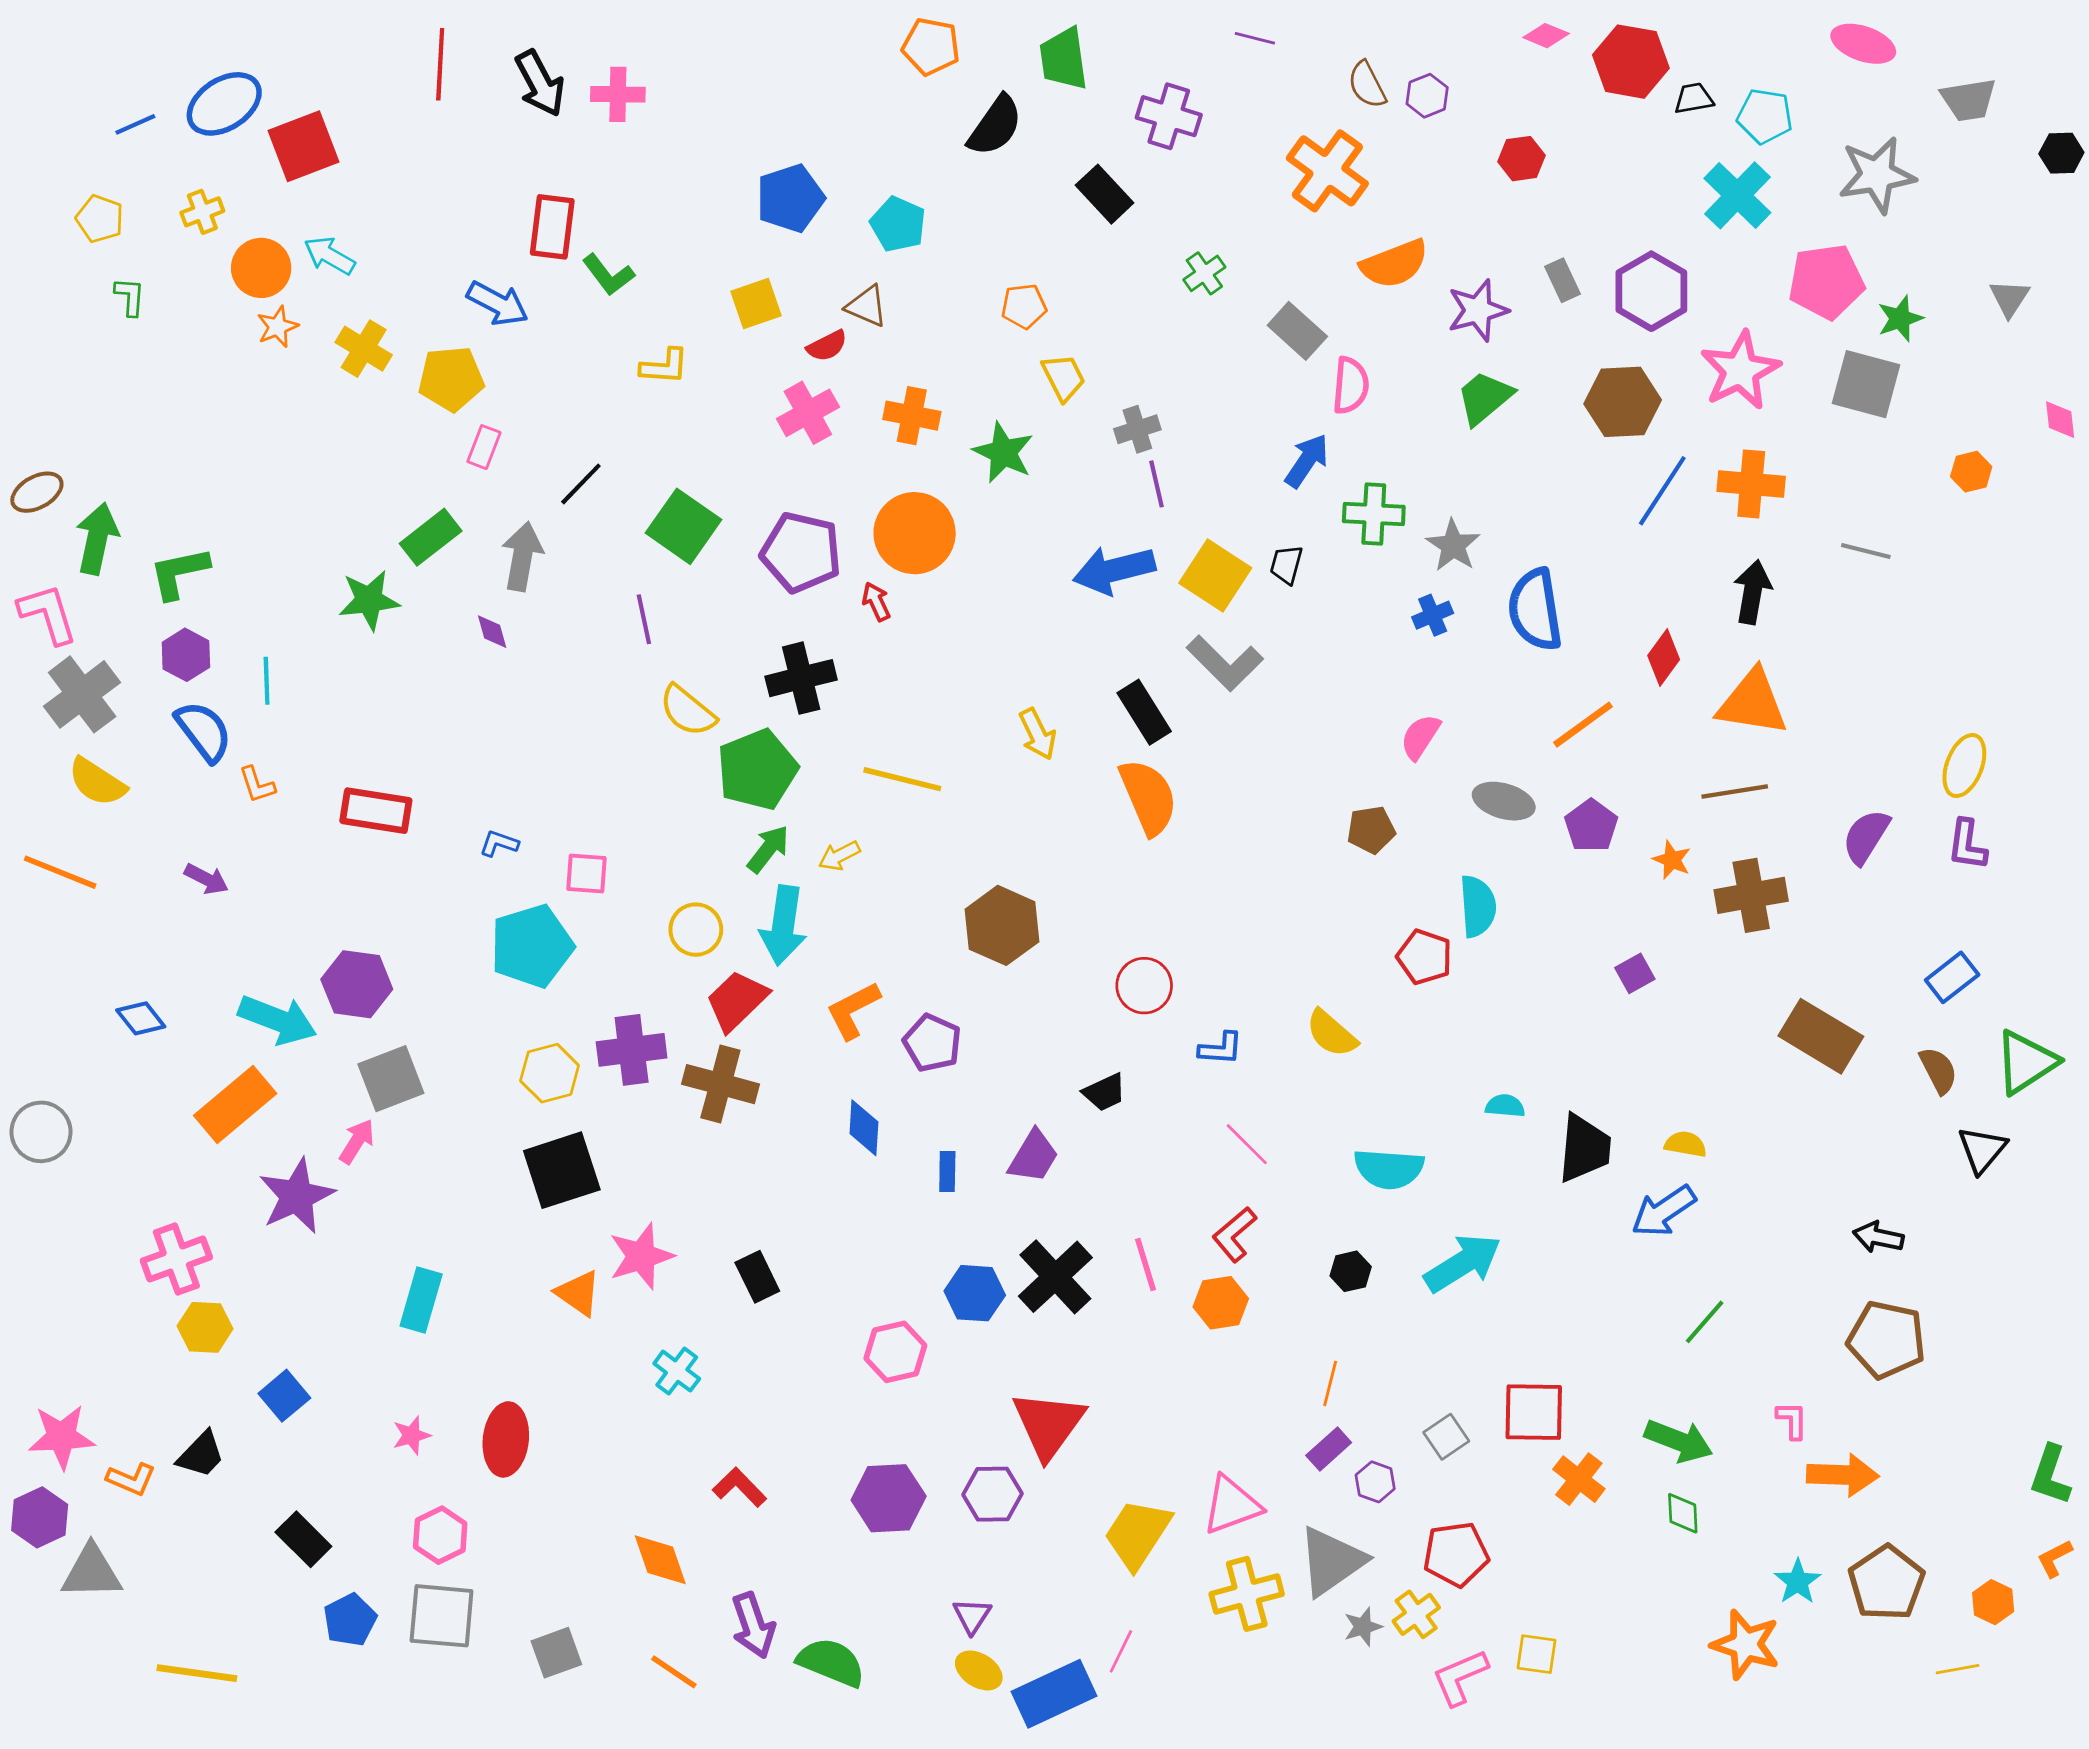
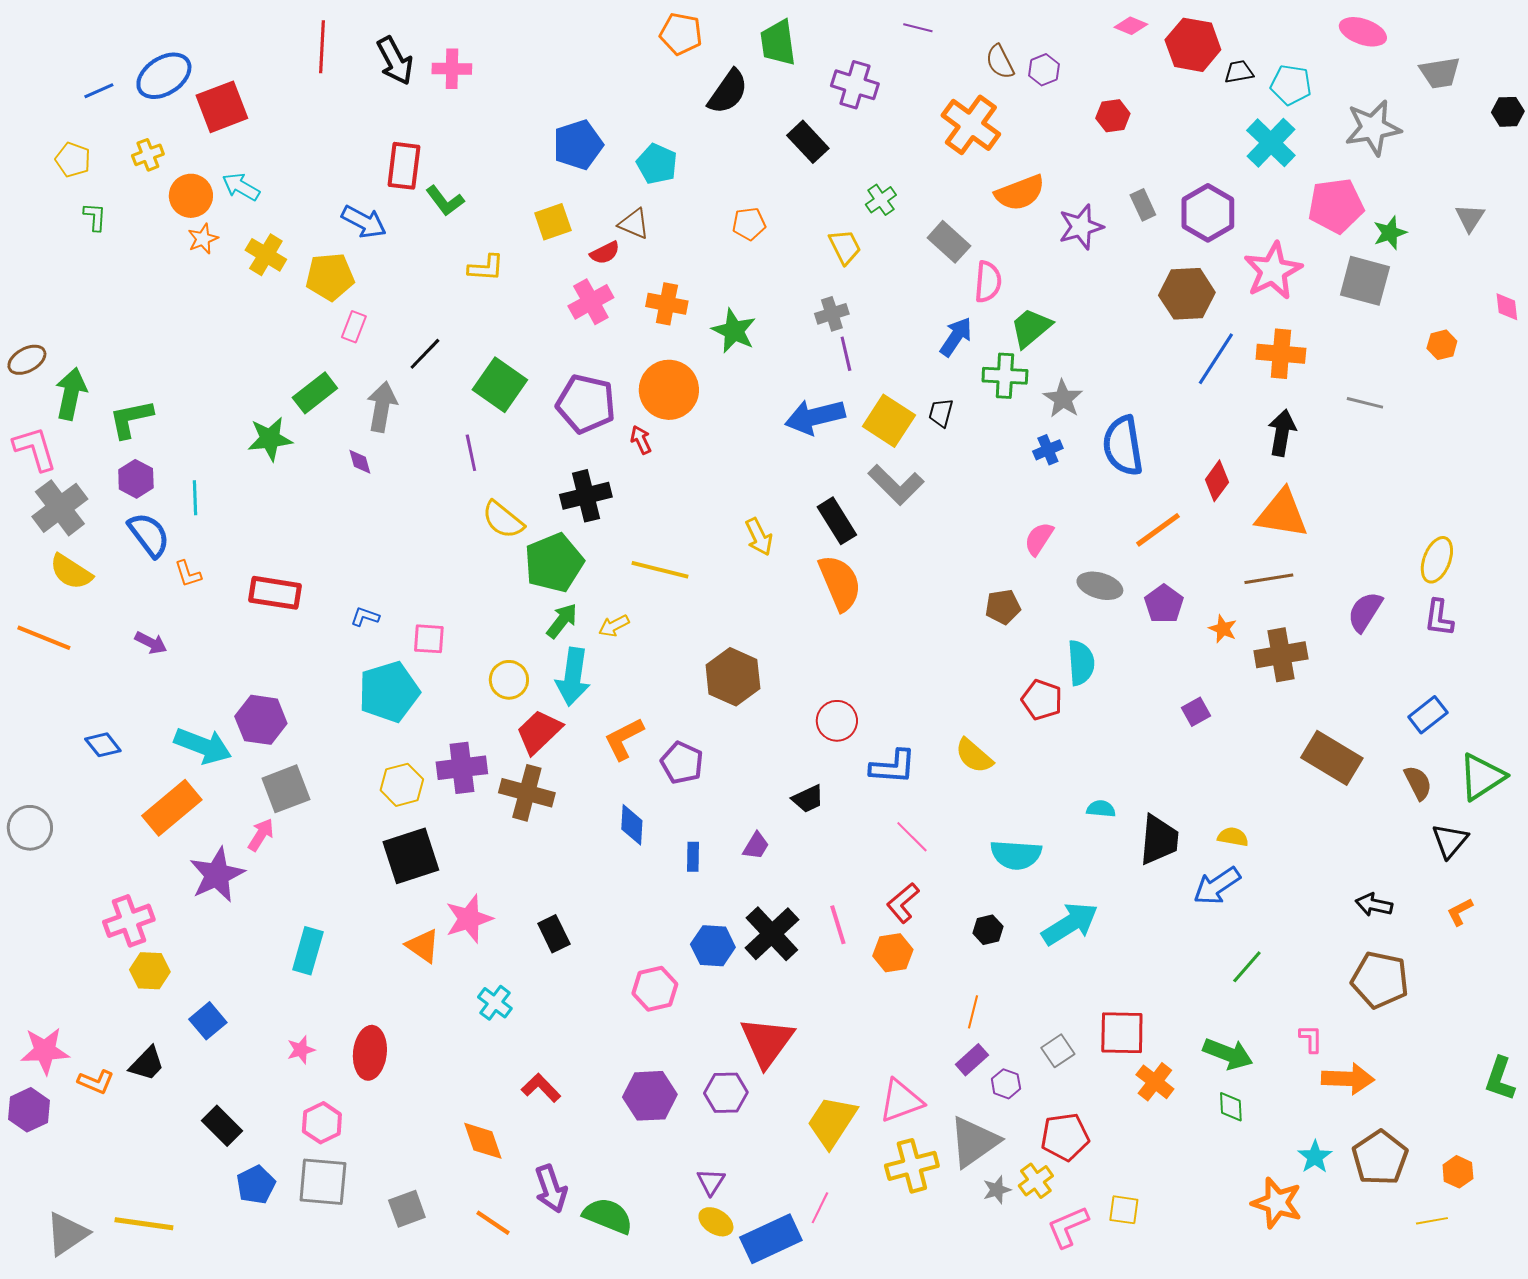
yellow trapezoid: (1064, 377) -> (845, 247), moved
green trapezoid: (1485, 398) -> (1031, 328), moved
blue L-shape: (1221, 1048) -> (893, 767), size x1.4
purple trapezoid: (1033, 1156) -> (756, 846), size x0.7
orange L-shape: (2055, 1558) -> (1460, 912), moved
gray triangle: (92, 1572) -> (67, 1234), moved, turned -33

